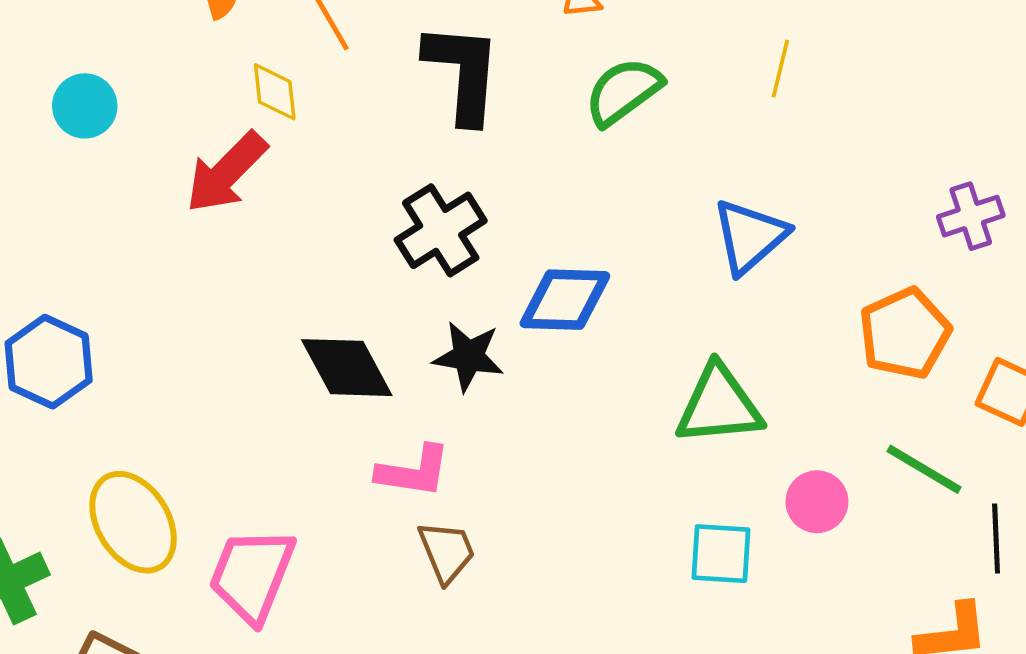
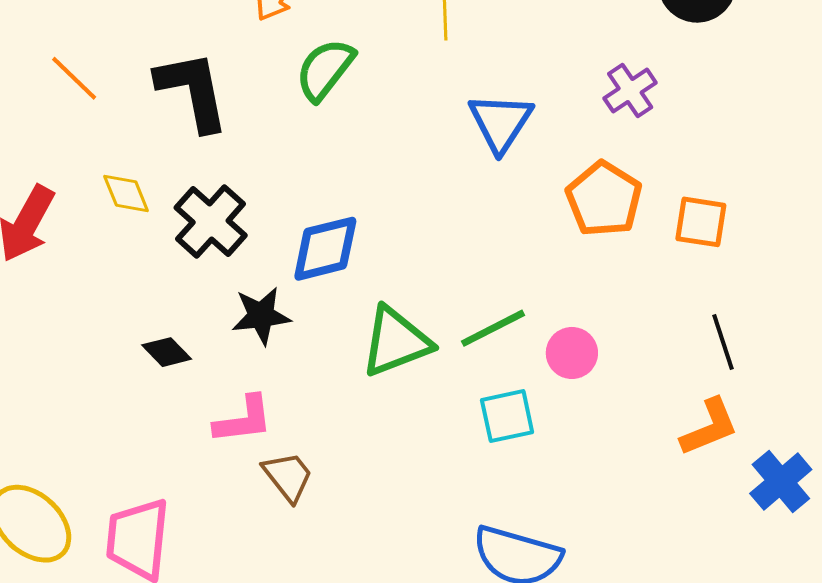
yellow diamond: (275, 92) -> (126, 194), moved
blue triangle: (750, 236) -> (501, 122), moved
black diamond: (347, 368) -> (167, 352), size x0.6
green triangle: (719, 405) -> (396, 342), moved
green line: (924, 469) -> (493, 328), moved, turned -42

